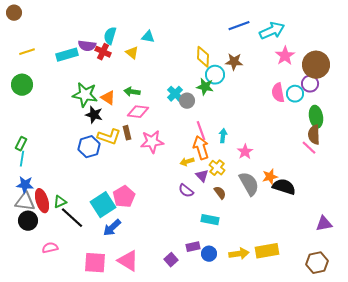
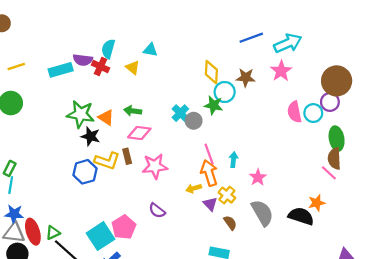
pink star: (285, 56) -> (281, 71), moved
orange star: (270, 177) -> (317, 203), moved
purple semicircle: (186, 191) -> (157, 211), moved

